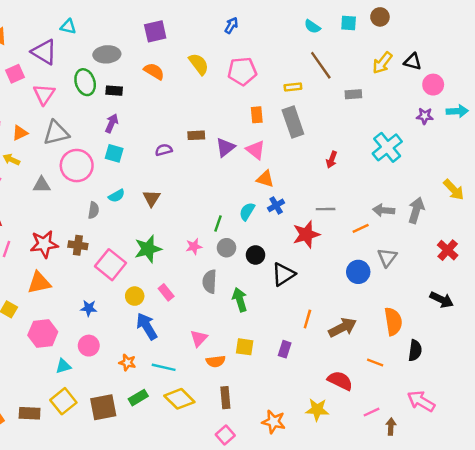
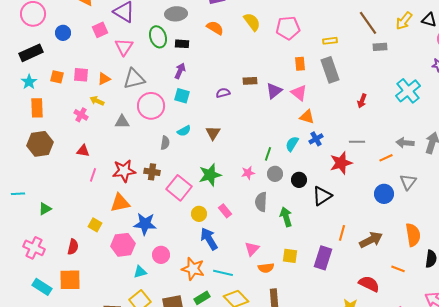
brown line: (321, 65) -> (368, 23), moved
blue star: (89, 308) -> (145, 224), moved, size x1.6
purple rectangle: (285, 349) -> (323, 258), size x1.6
orange star: (127, 363) -> (193, 269), size x1.6

